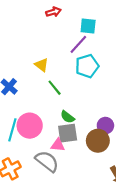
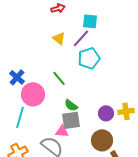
yellow triangle: (42, 65) -> (59, 38), moved
pink circle: (30, 126) -> (33, 94), moved
brown circle: (98, 141) -> (102, 140), moved

